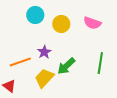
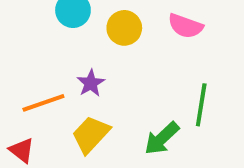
green arrow: (66, 66) -> (162, 138), moved

